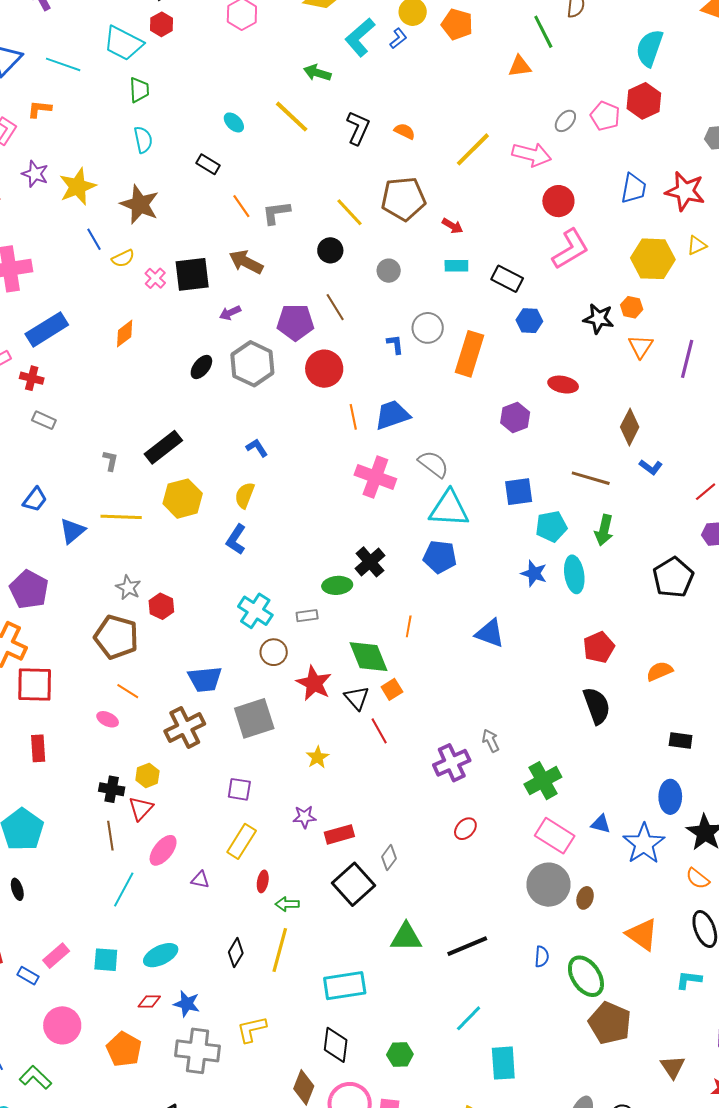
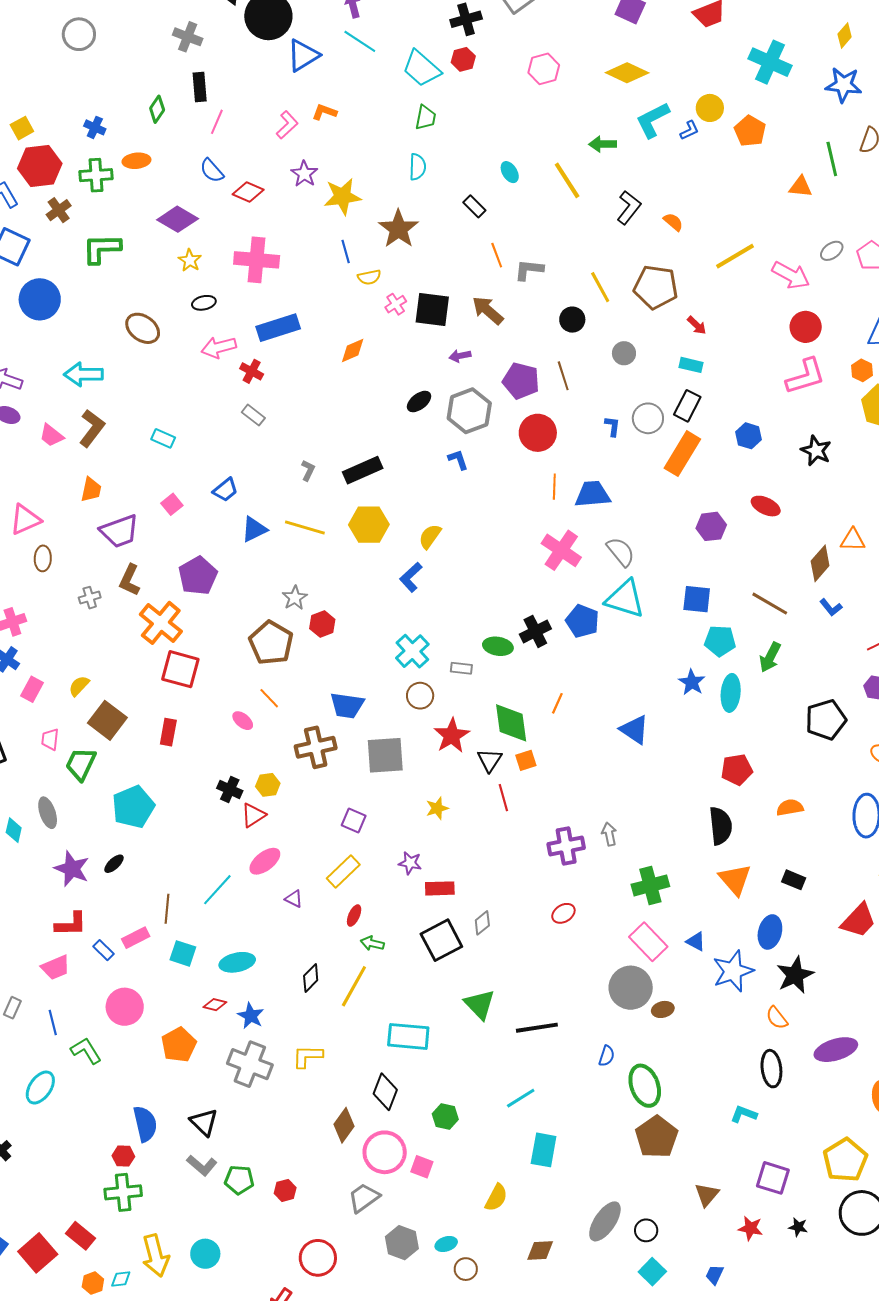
cyan line: (63, 64) -> (360, 41), moved
green arrow: (317, 73) -> (603, 144), turned -32
black rectangle: (507, 279) -> (687, 406), moved, turned 76
orange hexagon: (632, 307) -> (862, 370), moved
orange triangle: (641, 347) -> (853, 540), moved, turned 44
blue L-shape: (257, 448) -> (458, 460), moved
blue pentagon: (440, 557) -> (582, 621), moved
brown line: (110, 836) -> (167, 909), moved
black ellipse: (17, 889) -> (114, 864), turned 50
brown ellipse: (585, 898) -> (663, 1009), turned 45
orange triangle: (642, 934) -> (735, 879), moved
green triangle: (406, 937) -> (480, 1004), turned 32

